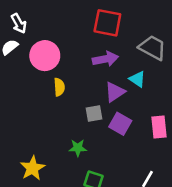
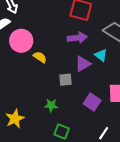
pink circle: (45, 56) -> (21, 41), moved
yellow semicircle: (59, 87) -> (40, 57), turned -56
purple square: (120, 124) -> (92, 102), moved

